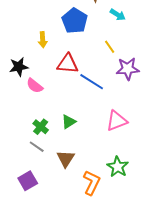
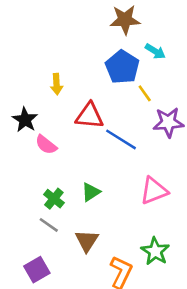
blue pentagon: (75, 21) -> (122, 67), moved
black star: (19, 67) -> (25, 120), turned -30

